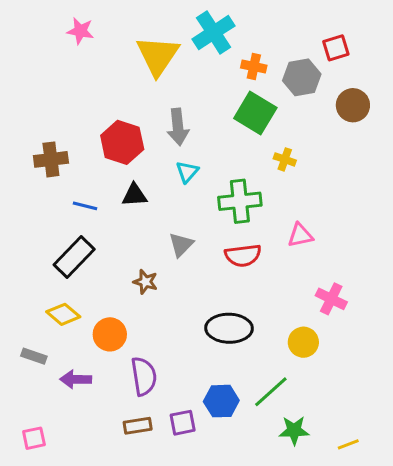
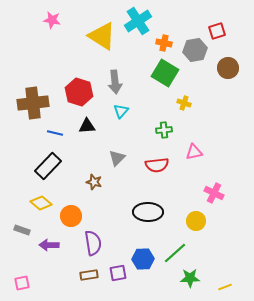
yellow triangle: (158, 56) -> (102, 36), turned -32
brown cross: (51, 159) -> (33, 103), size x1.4
green cross: (240, 201) -> (164, 130), moved, size x0.6

